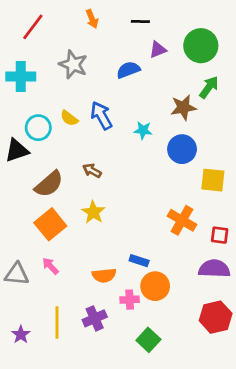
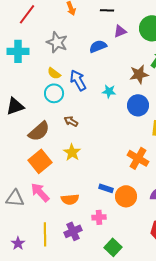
yellow semicircle: (69, 118) -> (54, 73), moved
cyan circle: (38, 128) -> (54, 93), moved
pink arrow: (50, 266) -> (40, 192), size x1.5
orange semicircle: (104, 275) -> (70, 199), moved
orange circle: (155, 286) -> (126, 196), moved

